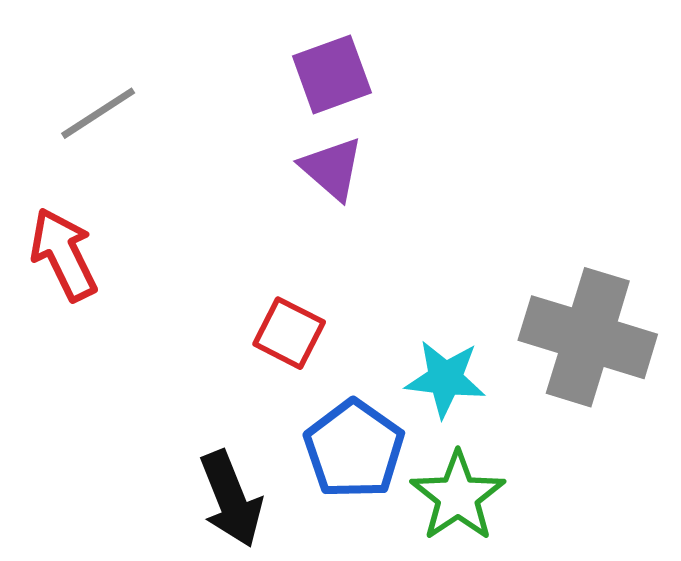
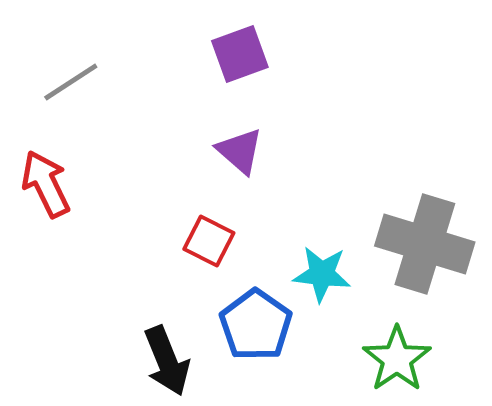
purple triangle: (332, 168) -> (240, 151), moved
green star: (458, 496) -> (397, 359), moved

